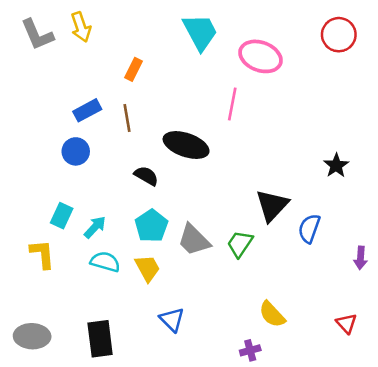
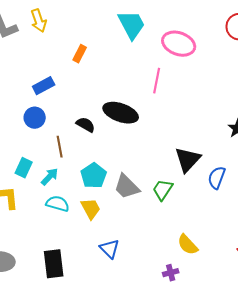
brown line: (127, 118) -> (60, 147), moved
black semicircle: (146, 176) -> (86, 125), moved

